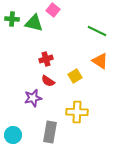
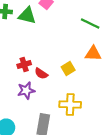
red cross: (46, 59) -> (24, 64), moved
orange triangle: (100, 61) -> (93, 54), turned -30

